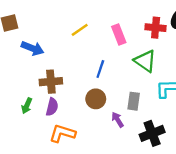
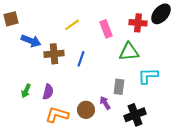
green triangle: (145, 61) -> (129, 52), turned -40
blue line: (100, 69) -> (81, 59), moved
brown cross: (51, 82) -> (54, 54), moved
brown circle: (96, 99) -> (86, 110), moved

